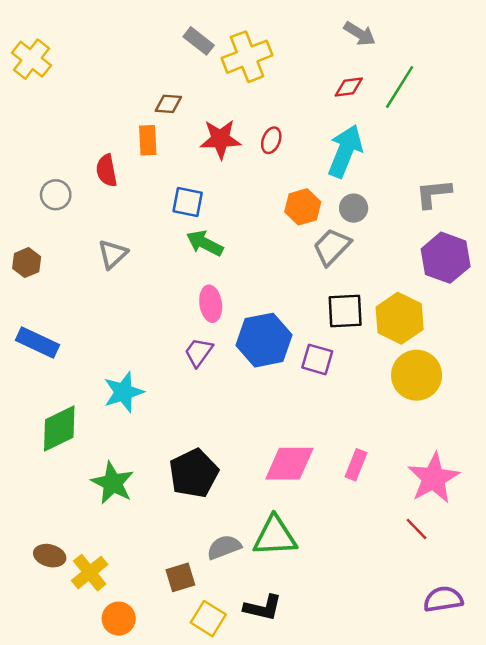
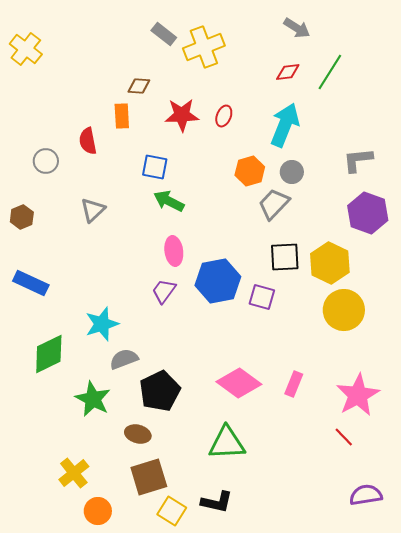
pink diamond: (289, 464) -> (239, 383), turned 36
gray semicircle: (224, 547) -> (124, 359), moved
brown ellipse: (50, 556) -> (138, 434), moved
brown square: (180, 577) -> (149, 477), size x1.5

